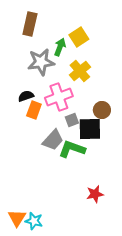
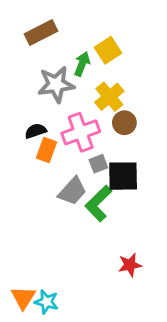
brown rectangle: (30, 24) -> (41, 32), turned 50
brown circle: (102, 110) -> (124, 123), moved
green L-shape: (72, 149) -> (98, 203), turned -64

